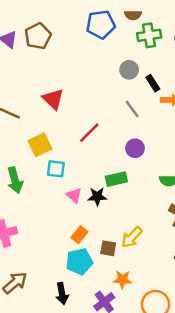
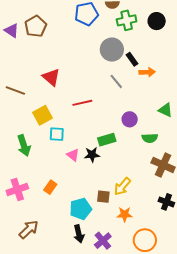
gray circle: (129, 70) -> (112, 50), size x1.5
red line: (89, 133) -> (82, 103), turned 36
purple circle: (135, 148) -> (130, 119), moved
orange rectangle: (79, 235) -> (50, 187), moved
orange star: (122, 280) -> (125, 214), moved
black arrow: (62, 294) -> (79, 234), moved

